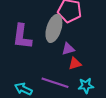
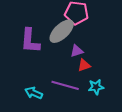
gray ellipse: (54, 28) -> (62, 31), turned 32

